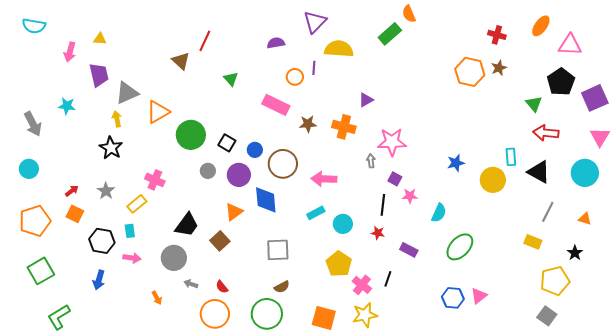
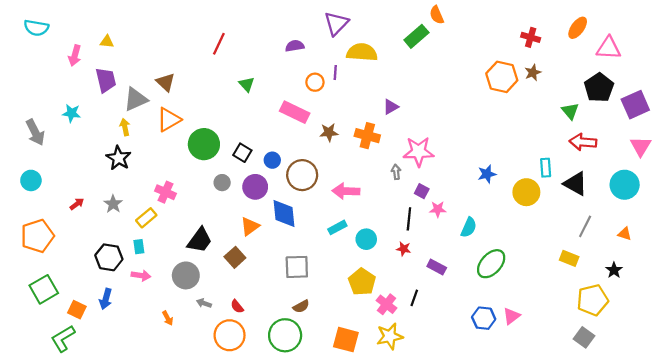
brown triangle: (181, 61) -> (165, 82), moved
orange square: (75, 214) -> (77, 310), moved

